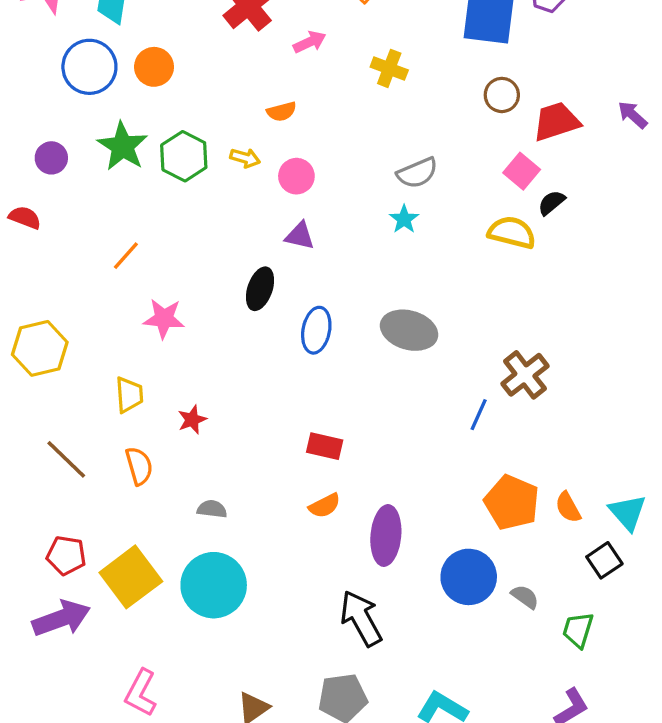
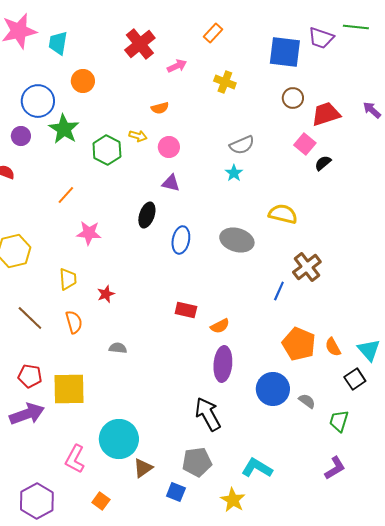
blue circle: (89, 67) -> (38, 101), moved
green hexagon: (184, 156) -> (107, 150), moved
yellow semicircle: (512, 232) -> (283, 214), moved
orange semicircle: (325, 506) -> (220, 326), moved
yellow square: (131, 577) -> (69, 389), turned 36
cyan circle: (214, 585) -> (119, 439), moved

